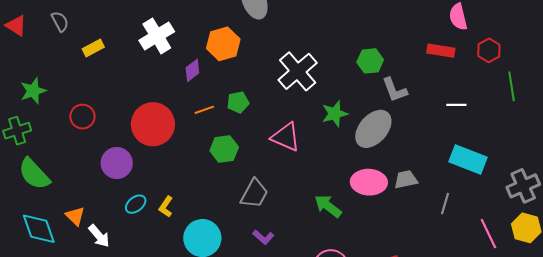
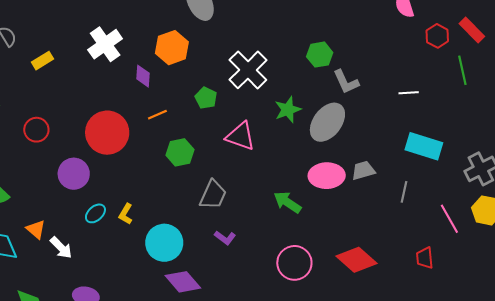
red rectangle: (441, 51) -> (472, 30), moved, turned 40
purple diamond: (192, 70) -> (143, 76), turned -45
green pentagon: (238, 102) -> (206, 98), moved, turned -30

